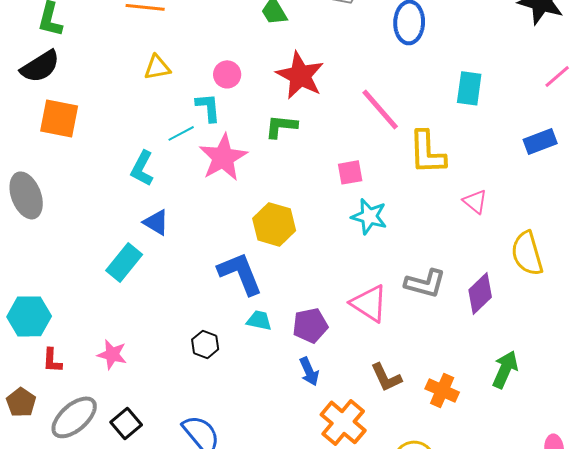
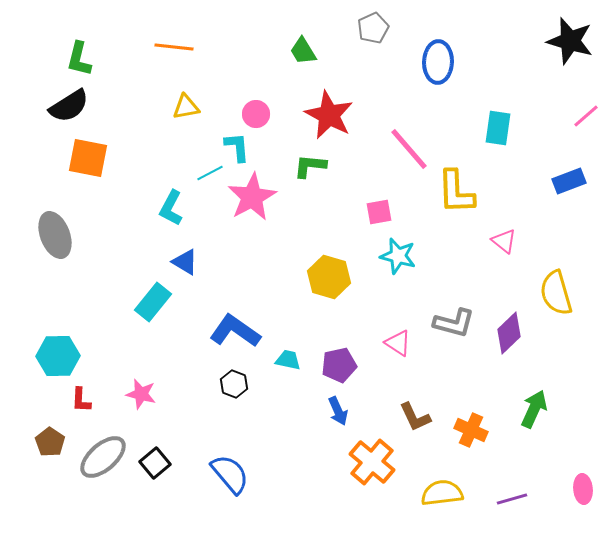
yellow hexagon: (274, 224) -> (329, 277), moved
blue L-shape: (240, 273) -> (235, 331), moved, turned -33
pink triangle: (369, 303) -> (398, 343), size x0.7

